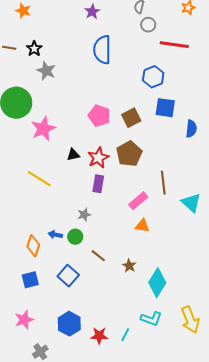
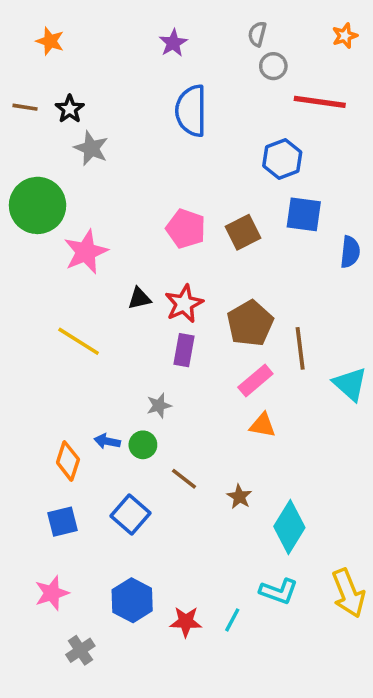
brown pentagon: (129, 154) -> (250, 323), moved

